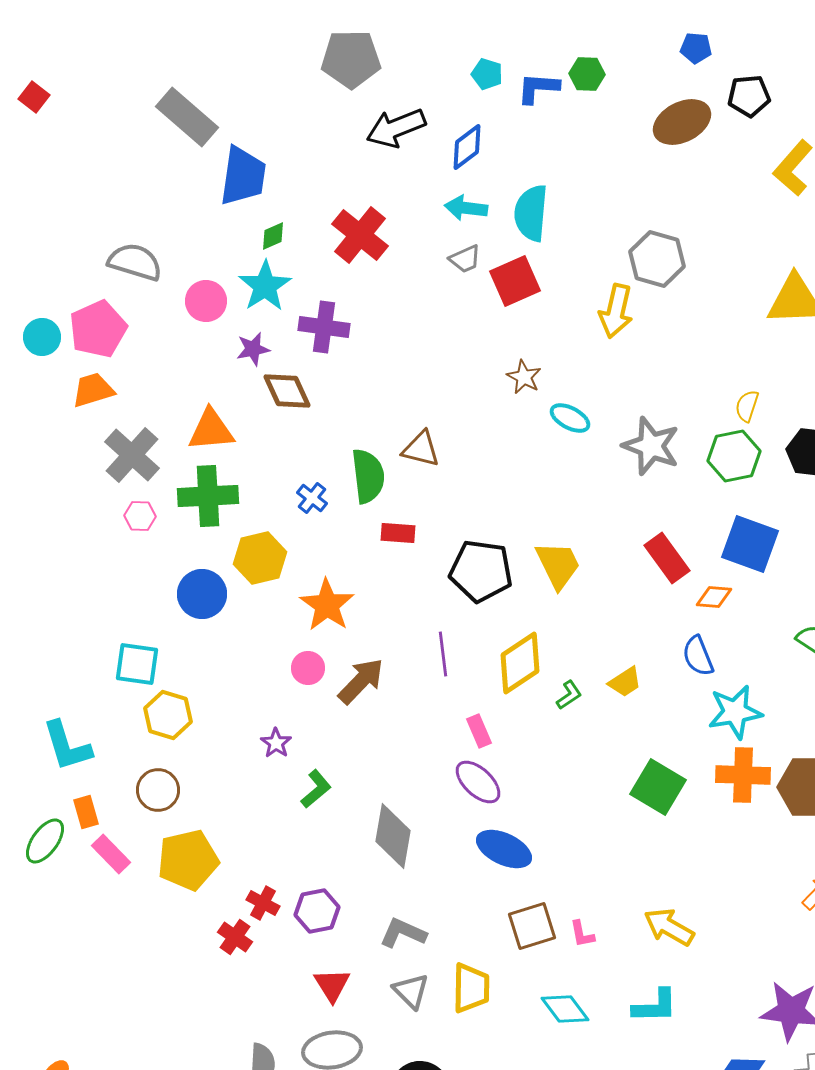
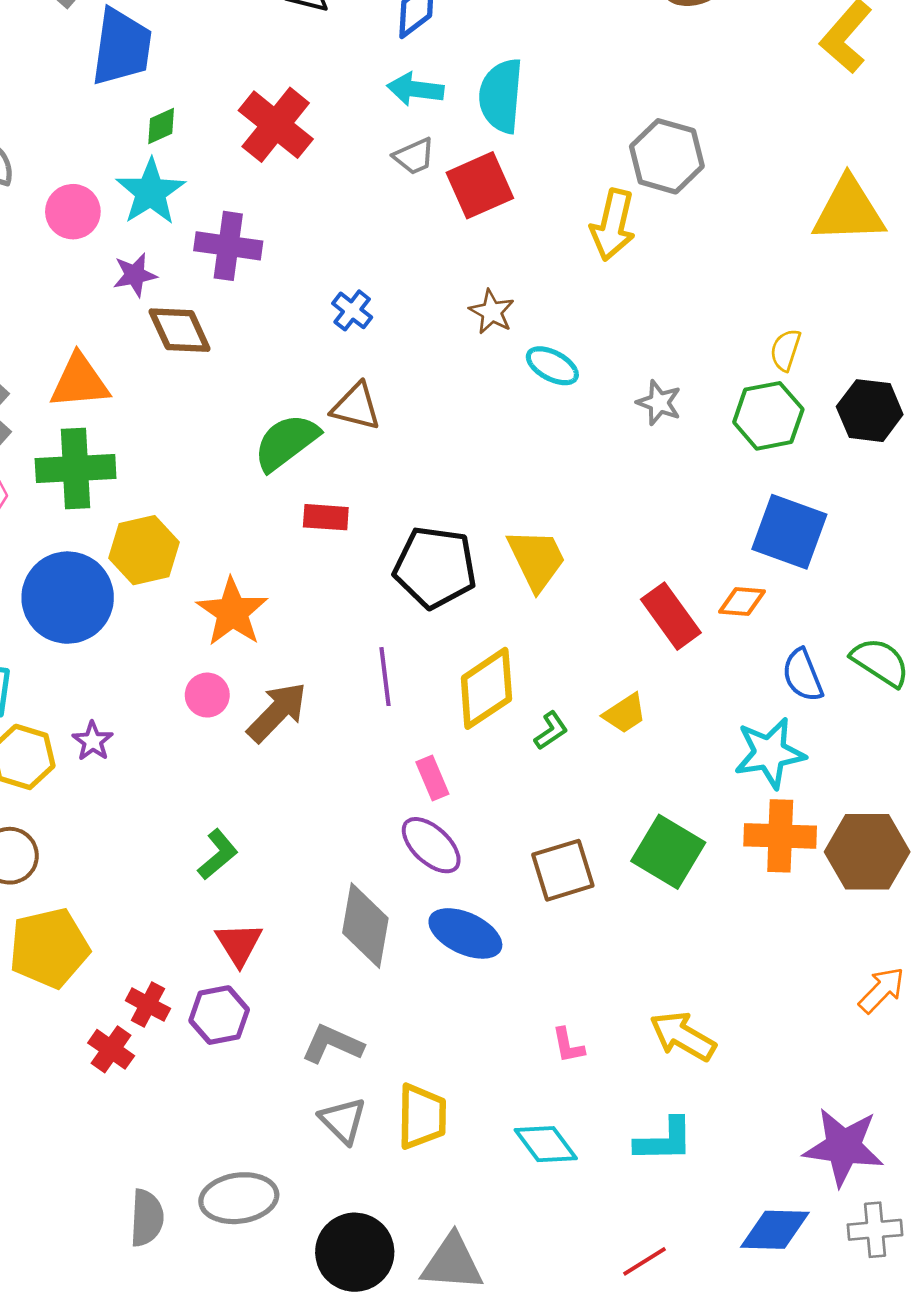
gray star: (651, 446) -> (659, 403), size x0.6
green semicircle: (368, 476) -> (286, 442), turned -120
blue cross: (312, 498) -> (352, 310), moved
red rectangle: (667, 558) -> (671, 616), moved
blue circle: (202, 594) -> (68, 598), size x1.4
blue semicircle: (698, 656) -> (803, 675), moved
purple star: (276, 743) -> (93, 741), moved
gray diamond: (393, 836) -> (365, 926), moved
brown square: (532, 926) -> (563, 870), moved
red triangle: (332, 985) -> (239, 944), moved

